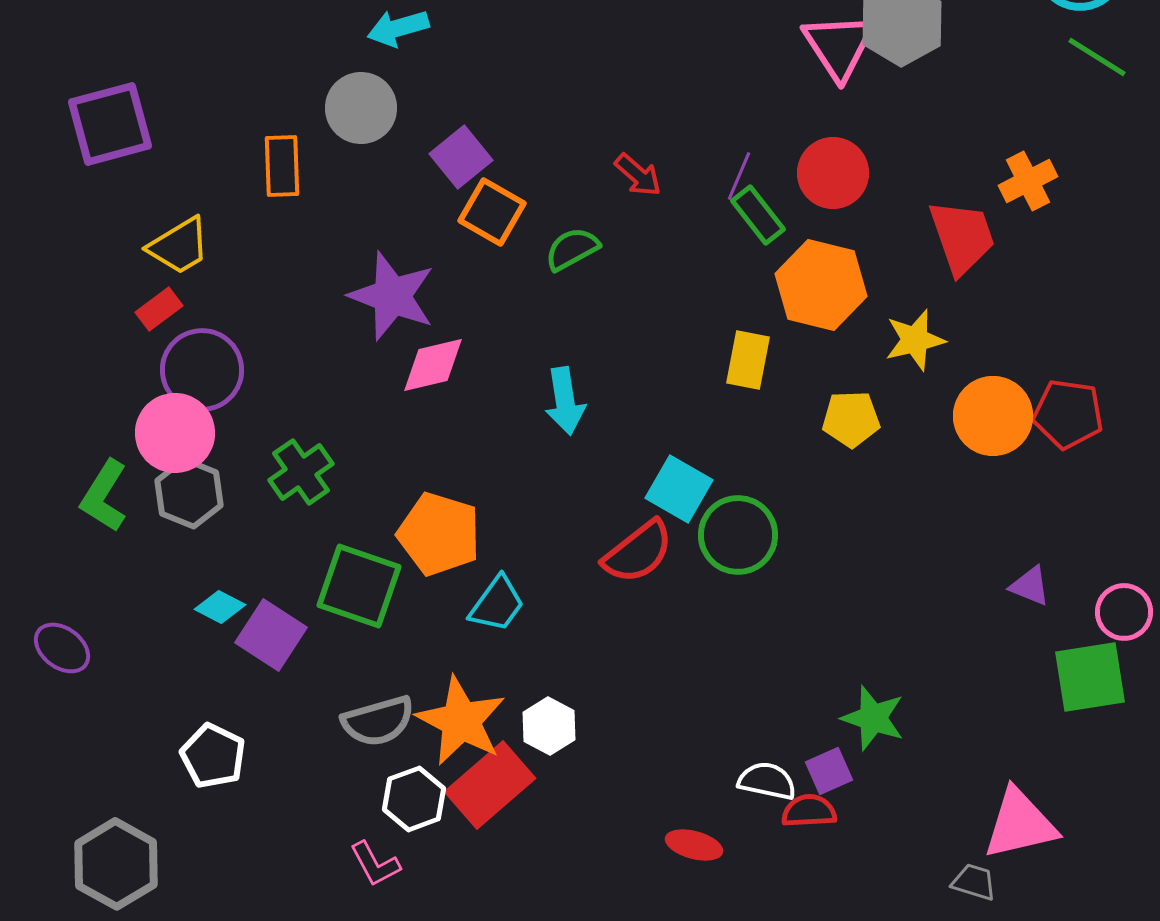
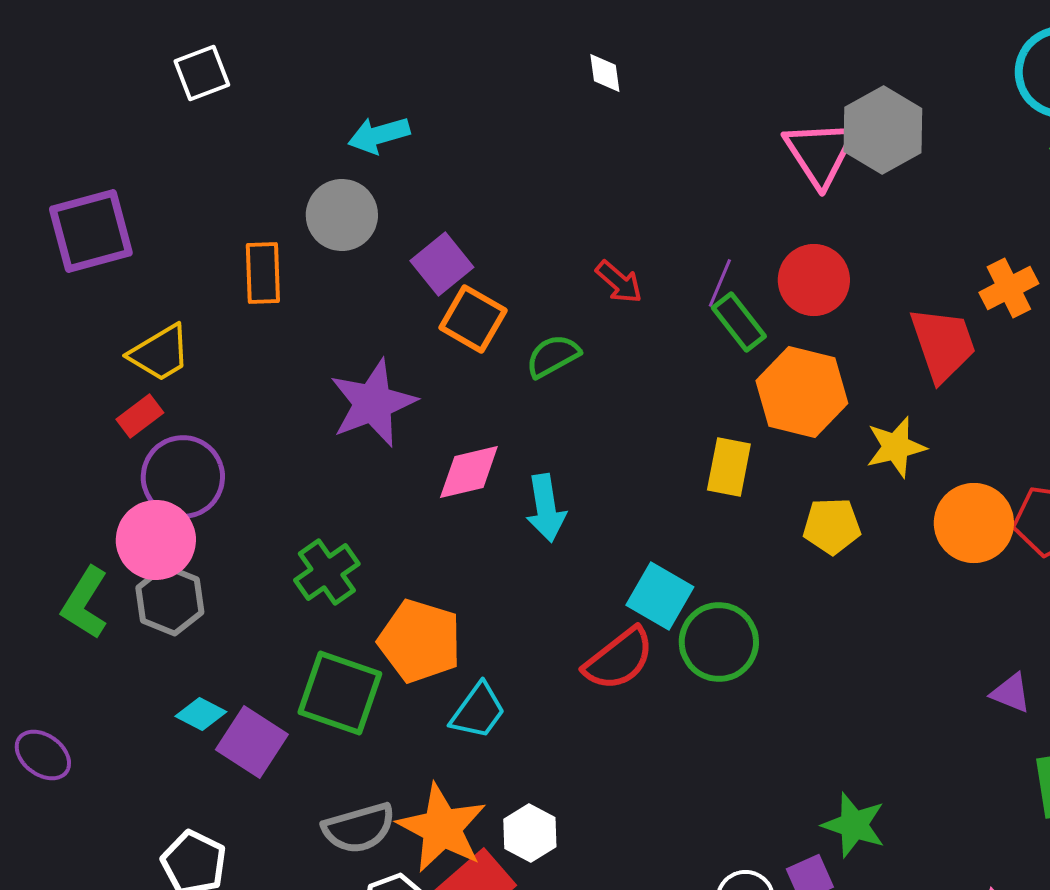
purple star: (392, 296) -> (373, 403), turned 30
pink diamond: (433, 365) -> (469, 472), moved
green cross: (301, 472) -> (327, 572), moved

